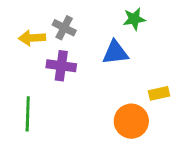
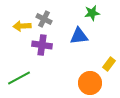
yellow rectangle: (159, 93) -> (109, 64), turned -40
green line: (28, 114) -> (19, 78), turned 60

